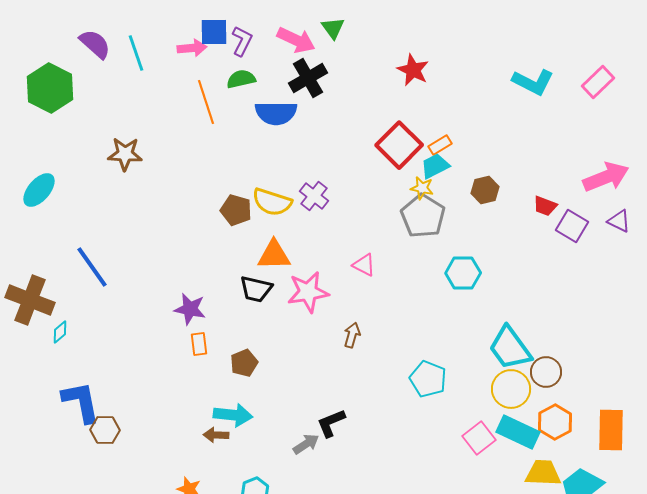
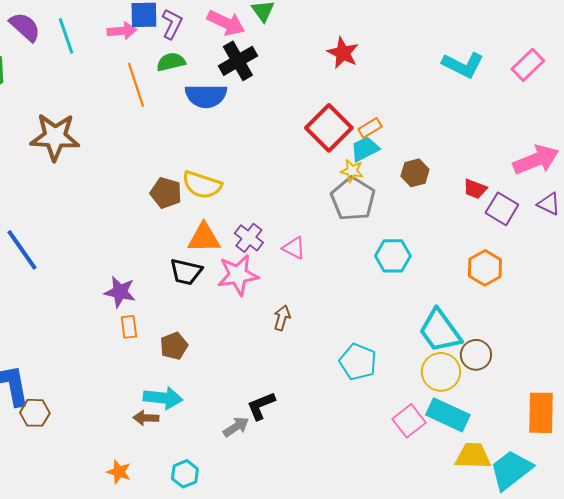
brown star: (125, 154) -> (55, 137), size x1.4
purple cross: (314, 196) -> (249, 238), moved
orange hexagon: (555, 422) -> (485, 268), moved

